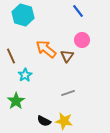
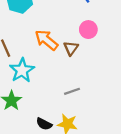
cyan star: (25, 75) -> (22, 70), size x1.5

